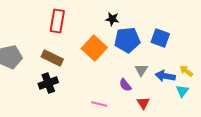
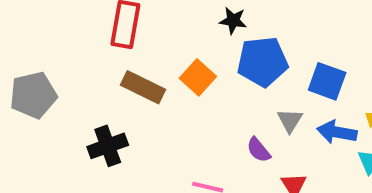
blue square: (160, 38) -> (327, 81), moved
orange square: (94, 48) -> (198, 77), size x0.7
brown rectangle: (52, 58) -> (143, 87), moved

